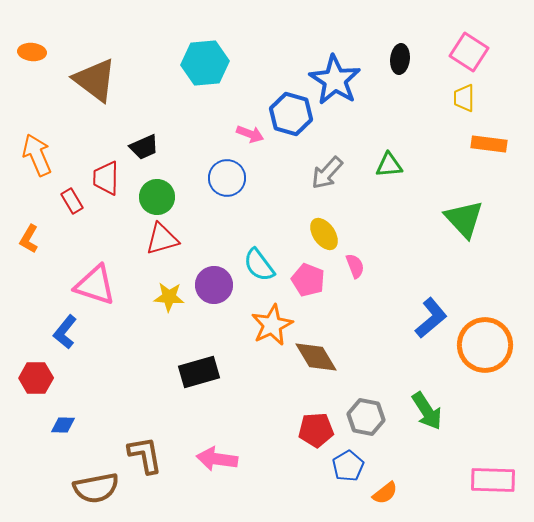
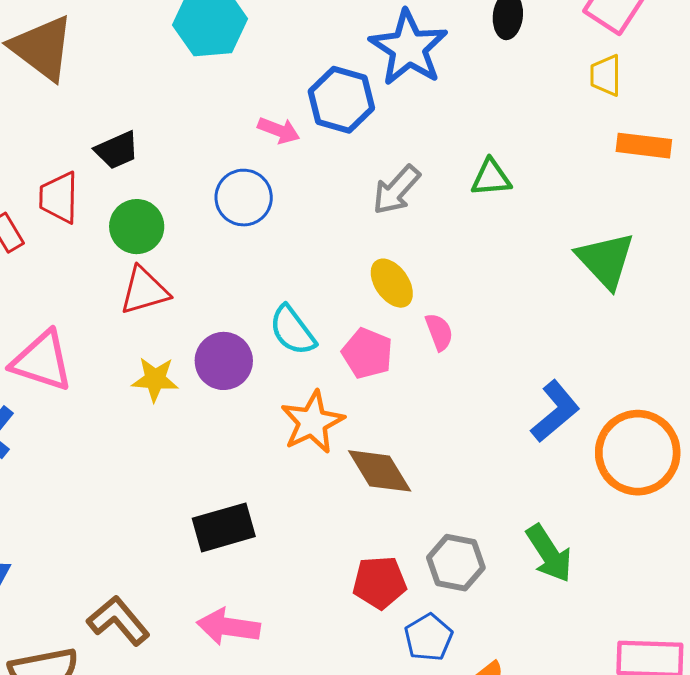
black rectangle: (199, 372) -> (224, 527), moved
brown L-shape: (145, 455) -> (118, 621), turned -30

